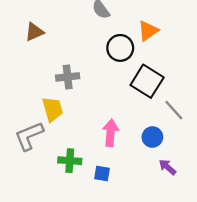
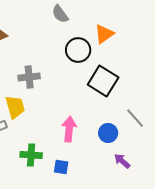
gray line: (174, 110) -> (135, 118), moved

